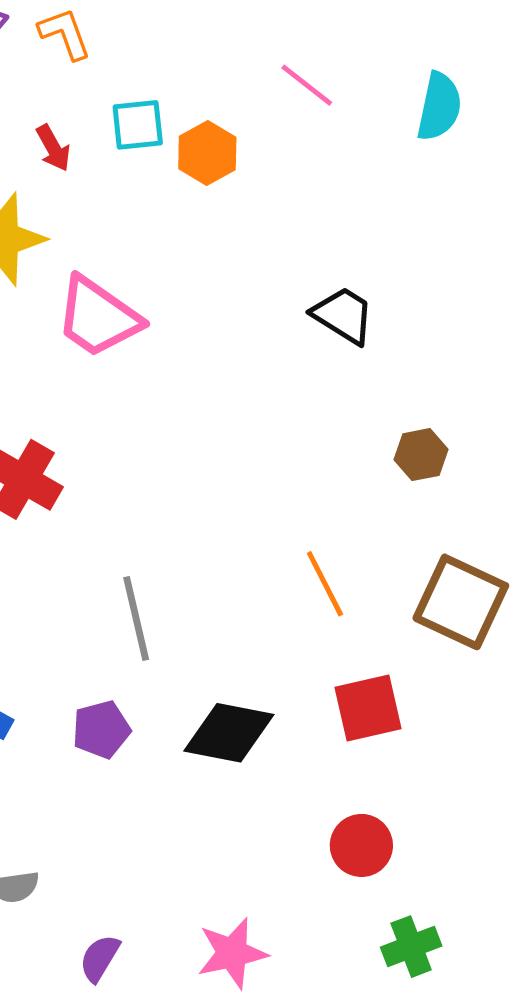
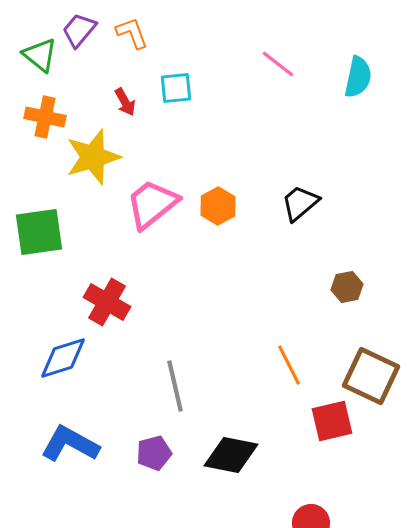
orange hexagon: (207, 153) -> (218, 206), moved
black trapezoid: (343, 315) -> (300, 203), turned -72
pink trapezoid: (98, 317) -> (152, 204), turned 106
red square: (368, 708) -> (332, 421), moved

